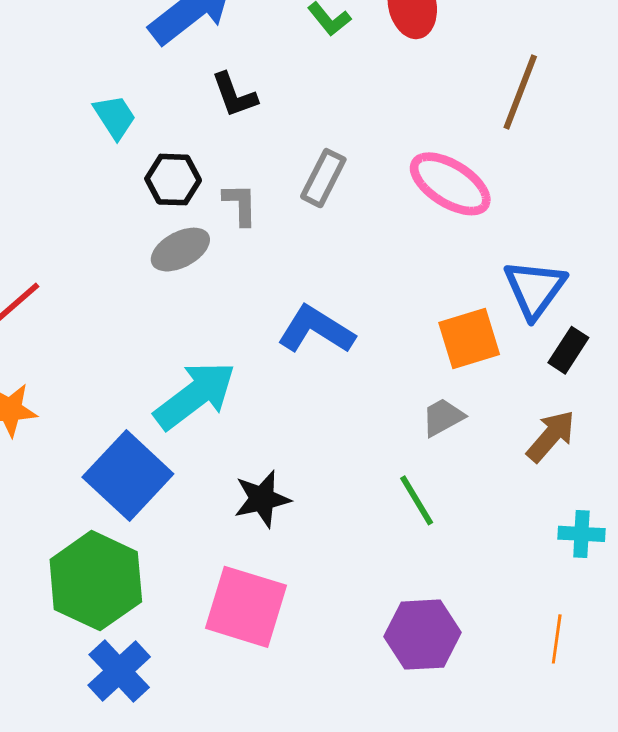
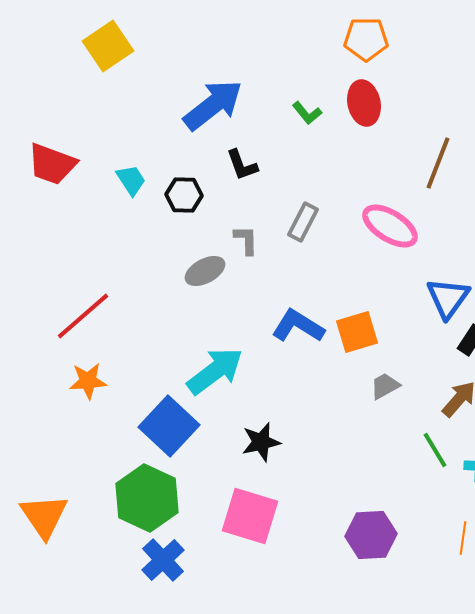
cyan trapezoid: (115, 117) -> (131, 180), moved
black hexagon: (173, 180) -> (184, 195), moved
orange square: (469, 338) -> (357, 332), moved
green line: (417, 500) -> (435, 450), moved

